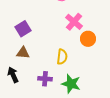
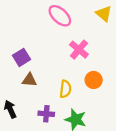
orange circle: (88, 39) -> (94, 80), moved
brown triangle: (23, 53) -> (29, 80), moved

